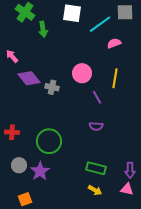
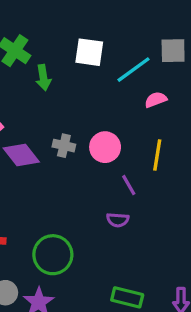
gray cross: (52, 87) -> (64, 146), moved
purple semicircle: (96, 126) -> (118, 220), moved

